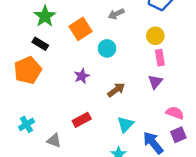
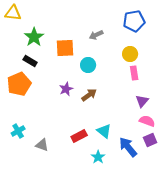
orange square: (81, 29) -> (65, 48), turned 30
purple triangle: (155, 82) -> (142, 101), moved
brown arrow: (116, 90) -> (89, 95), moved
red rectangle: (82, 120) -> (79, 136), moved
cyan triangle: (125, 124) -> (104, 131), turned -35

